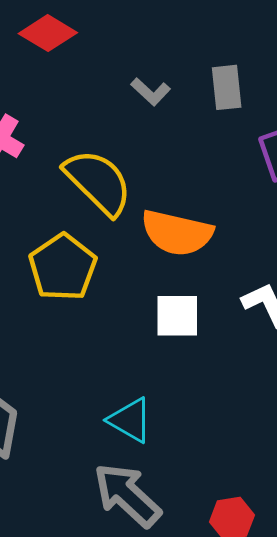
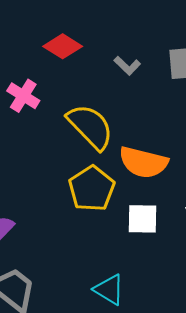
red diamond: (48, 33) -> (63, 46), moved
yellow pentagon: (63, 267) -> (92, 189), moved

